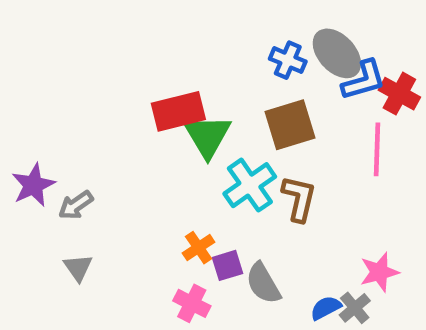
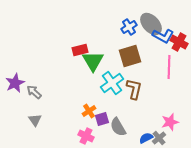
blue cross: (288, 60) -> (129, 27), turned 35
blue L-shape: (364, 80) -> (163, 36), turned 45
red rectangle: (178, 111) -> (80, 50), size x0.7
gray arrow: (76, 205) -> (34, 92), turned 77

